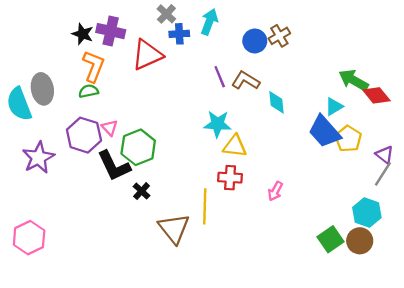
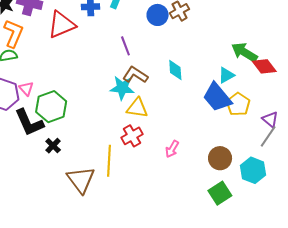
brown L-shape: (246, 81) -> (135, 75), moved
red cross: (230, 178) -> (132, 136), turned -35
brown circle: (360, 241) -> (220, 158), moved

